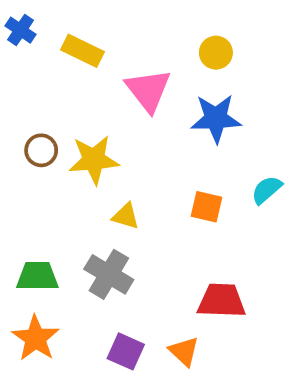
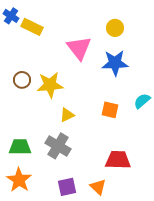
yellow rectangle: (82, 51) -> (32, 27), moved
yellow triangle: (126, 216) -> (67, 115), turned -42
purple square: (126, 351) -> (67, 187), turned -36

